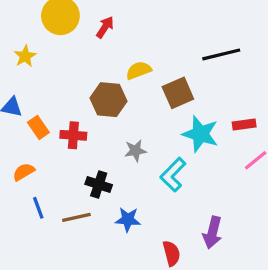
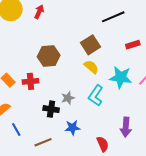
yellow semicircle: (139, 70) -> (91, 67), moved, turned 70
red rectangle: (244, 124) -> (133, 45), moved
cyan star: (200, 134) -> (121, 77), moved
gray star: (135, 151) -> (68, 98), moved
brown line: (76, 217) -> (43, 142), moved

